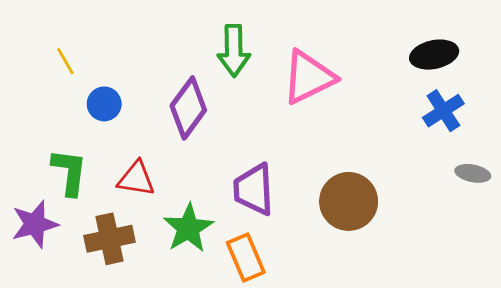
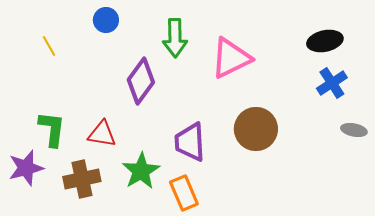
blue circle: (104, 104) -> (106, 20), moved
brown circle: (349, 201) -> (256, 129), moved

